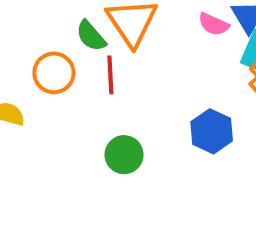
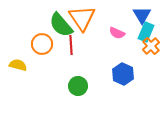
pink semicircle: (214, 24) -> (117, 33), moved
green semicircle: (91, 36) -> (61, 25), size x1.5

